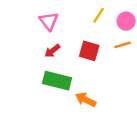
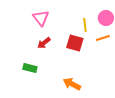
yellow line: (99, 15) -> (85, 25), moved, turned -40
green rectangle: (57, 81) -> (30, 68), moved, size x0.6

